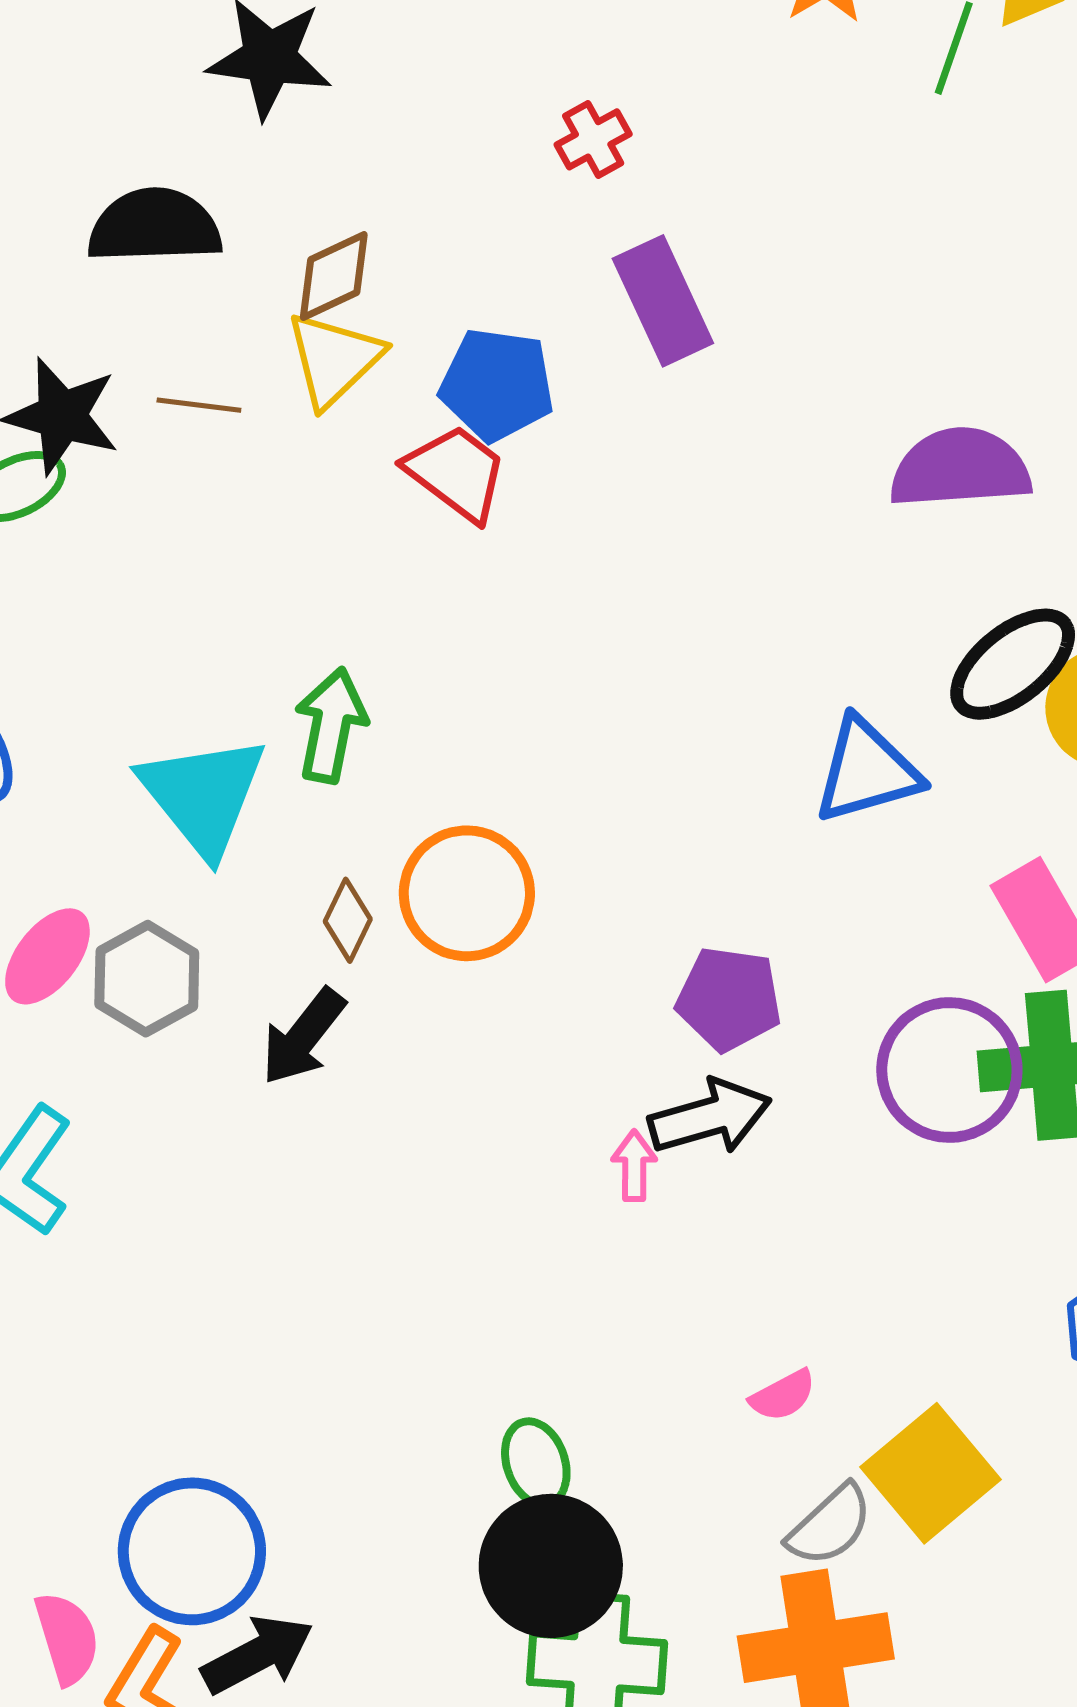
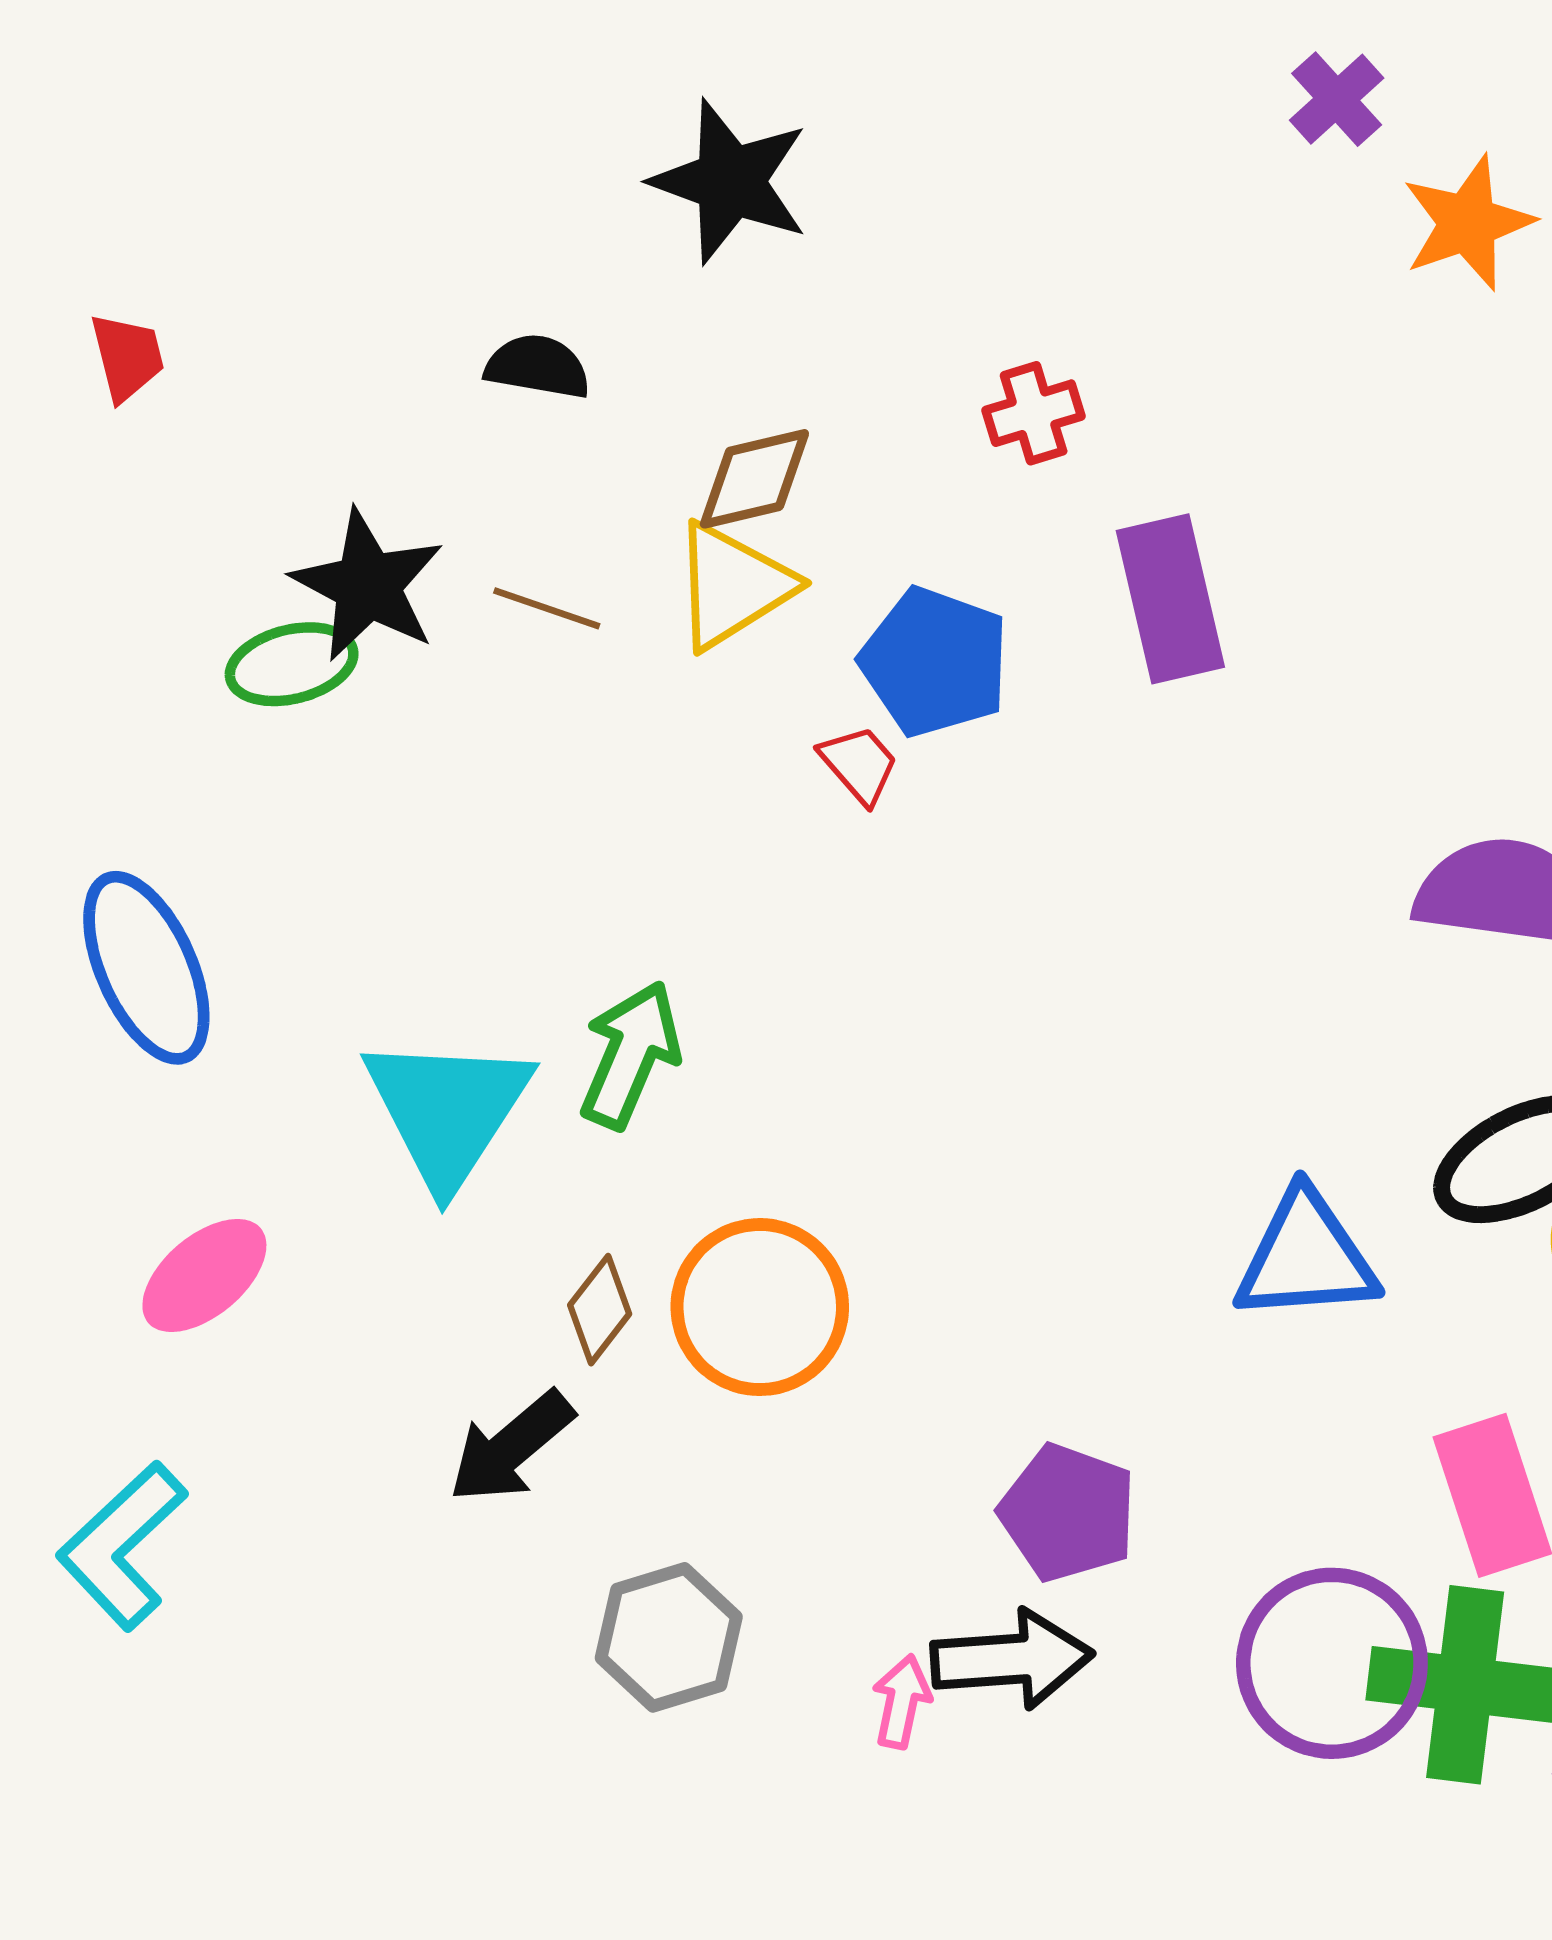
red cross: (593, 139) -> (1034, 413), moved
black semicircle: (155, 226) -> (538, 367), size x0.6
red trapezoid: (456, 473) -> (859, 764), size x0.6
gray hexagon: (147, 979) -> (669, 1637), moved

